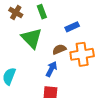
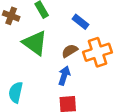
blue rectangle: (72, 27) -> (81, 22), turned 72

